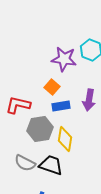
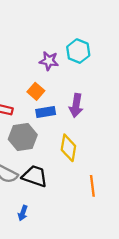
purple star: (64, 59) -> (49, 61), size x0.7
yellow diamond: (65, 139) -> (68, 148), moved

